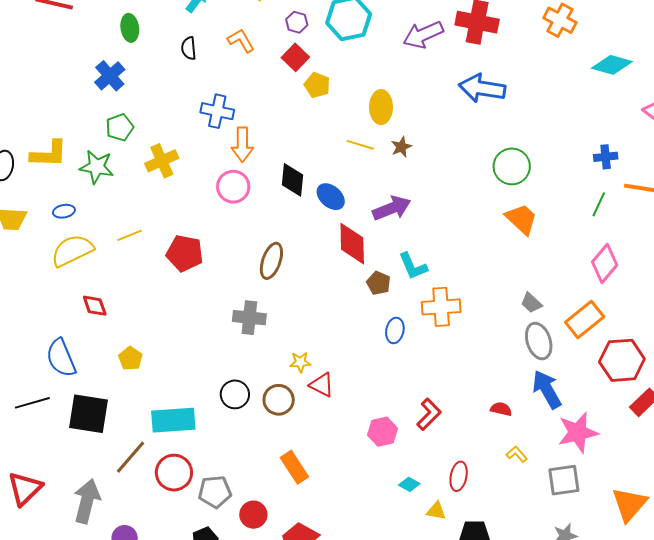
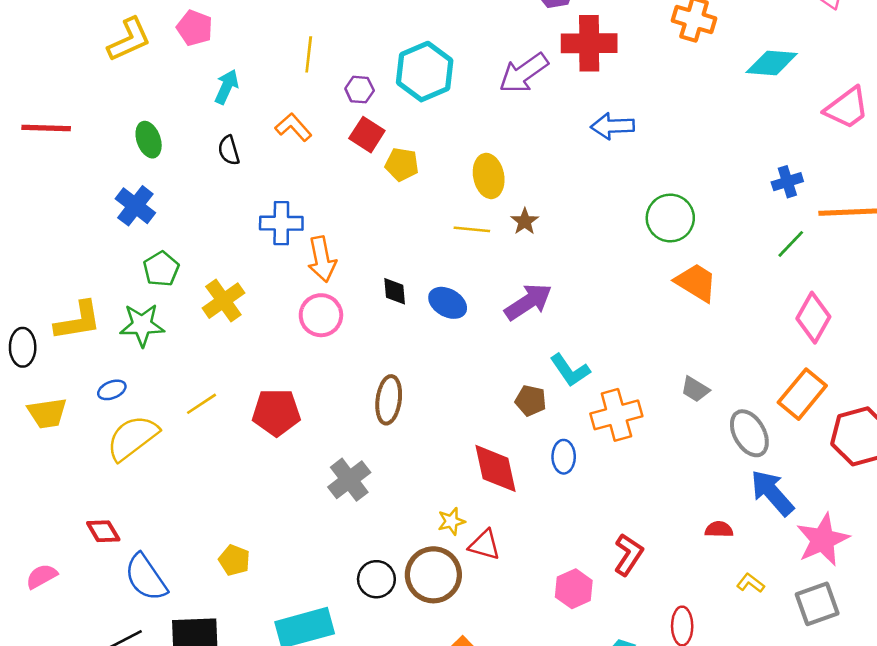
blue arrow: (482, 88) -> (612, 126), size x0.7
black diamond: (292, 180) -> (395, 291), size x0.7
green line: (599, 204) -> (791, 244), turned 30
red diamond: (352, 244) -> (496, 468), moved
gray trapezoid: (531, 303) -> (695, 389), moved
red diamond: (95, 306) -> (103, 531), moved
gray cross: (249, 318) -> (349, 480), moved, turned -32
brown circle: (279, 400) -> (433, 575), size x1.4

